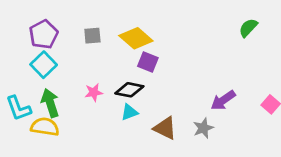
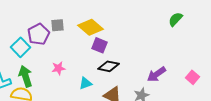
purple pentagon: (44, 34) -> (38, 34), moved
black diamond: (129, 90) -> (108, 66), moved

